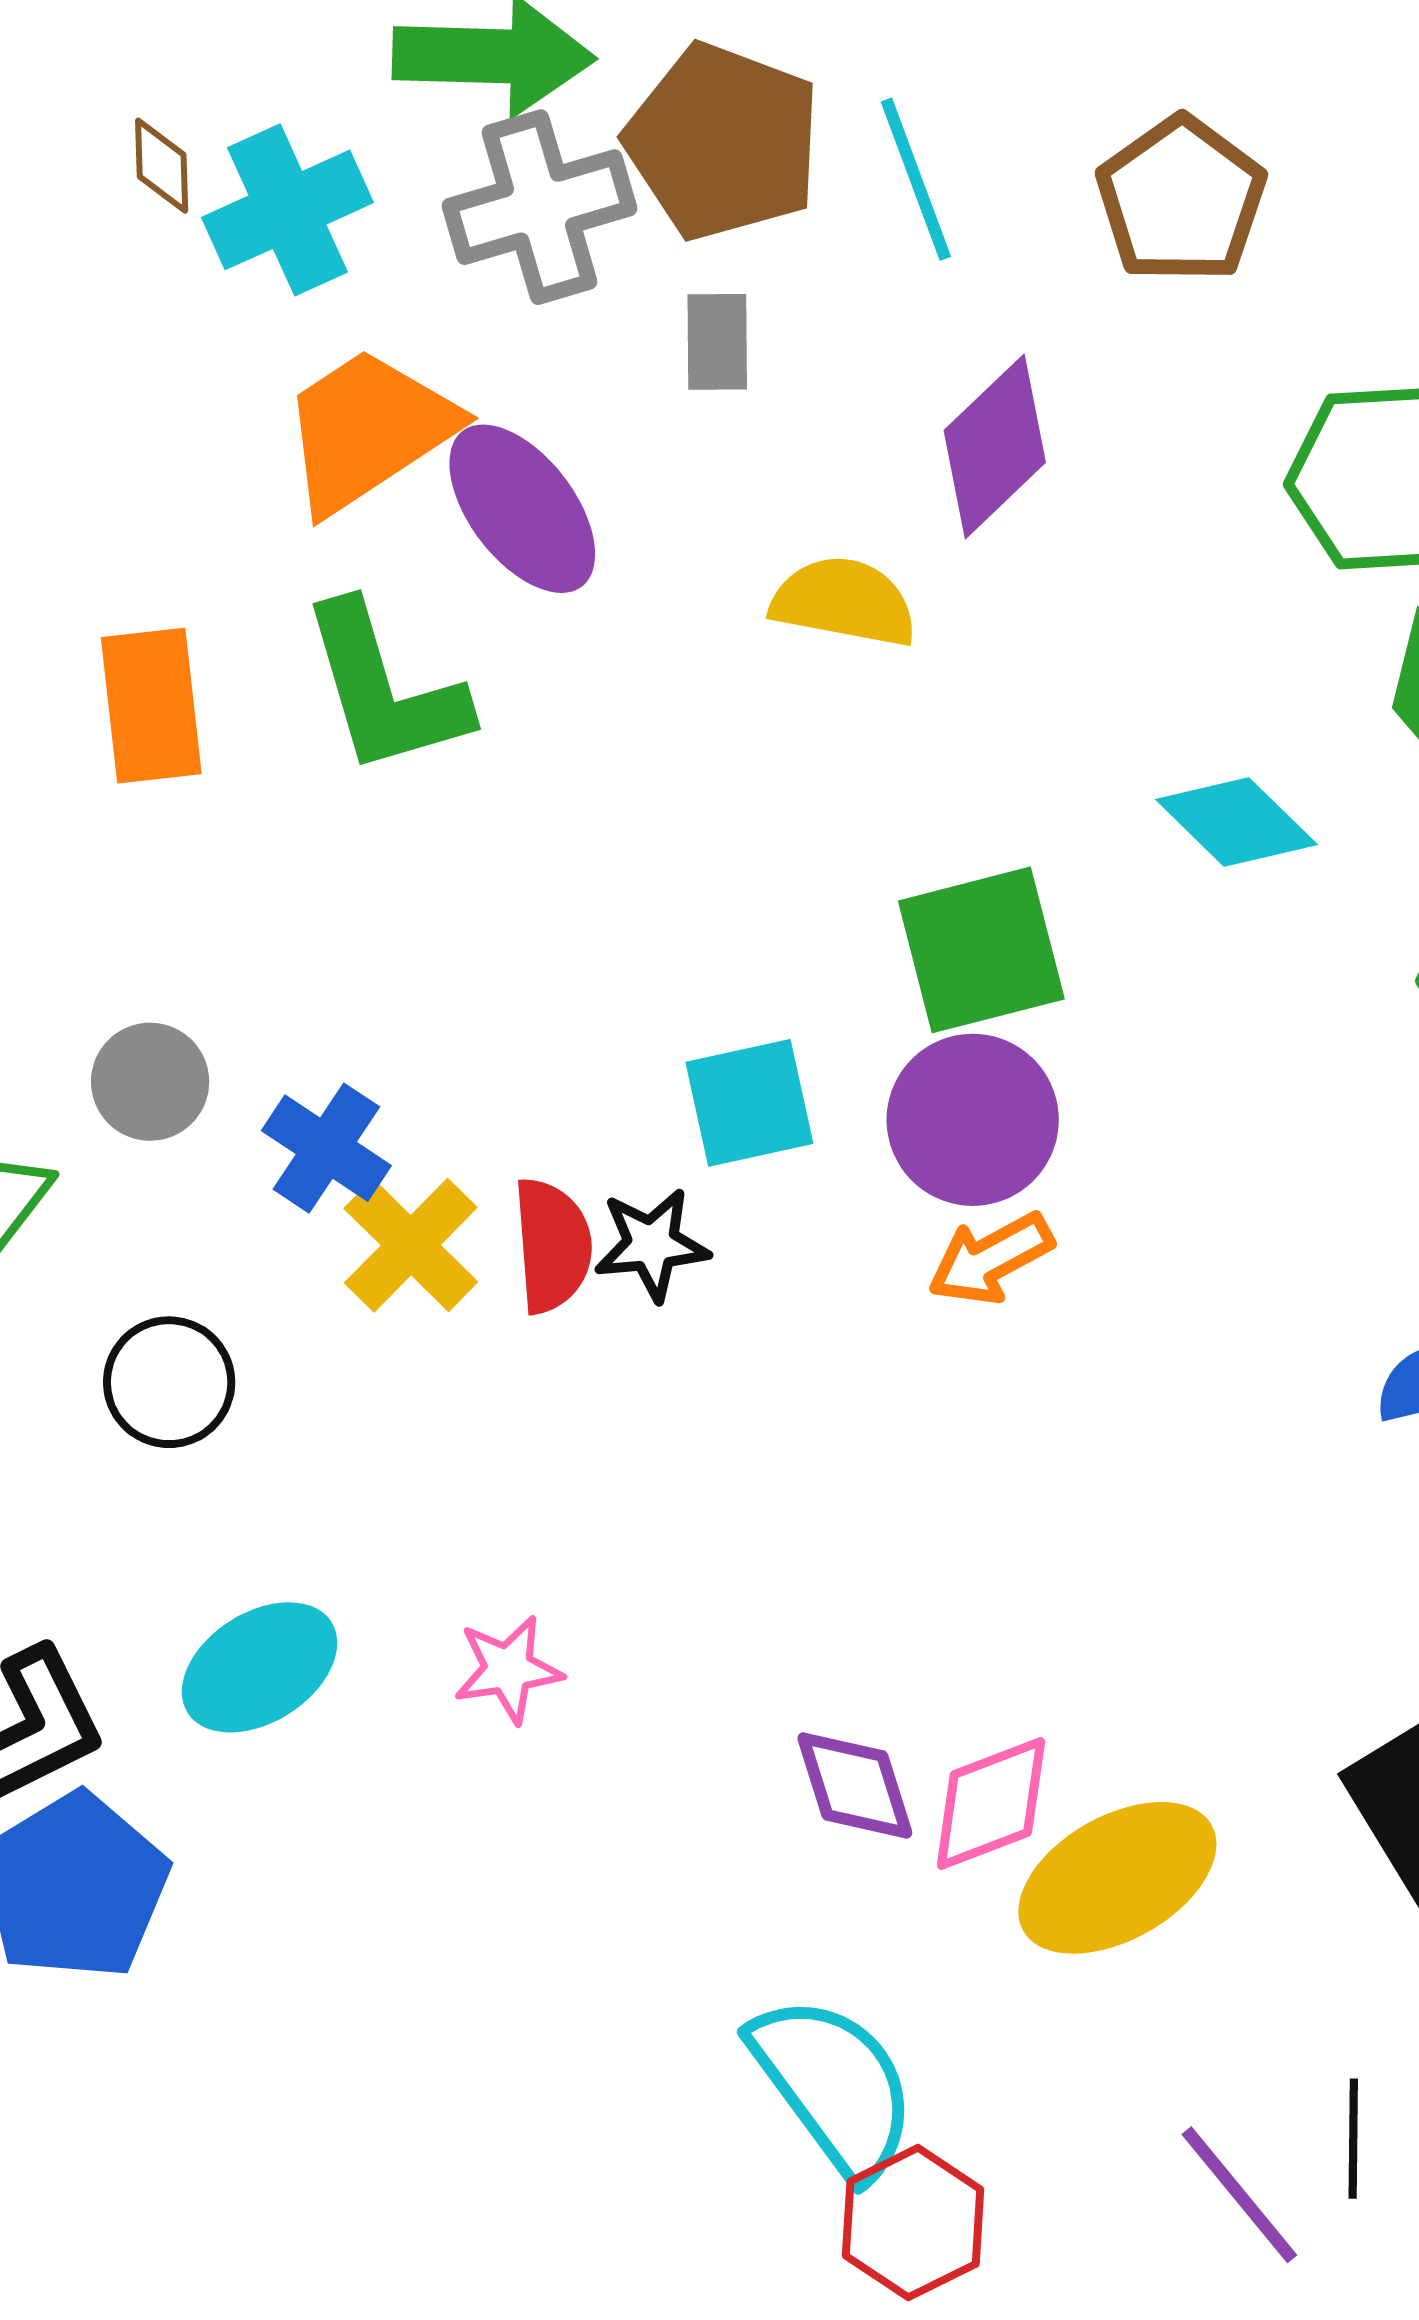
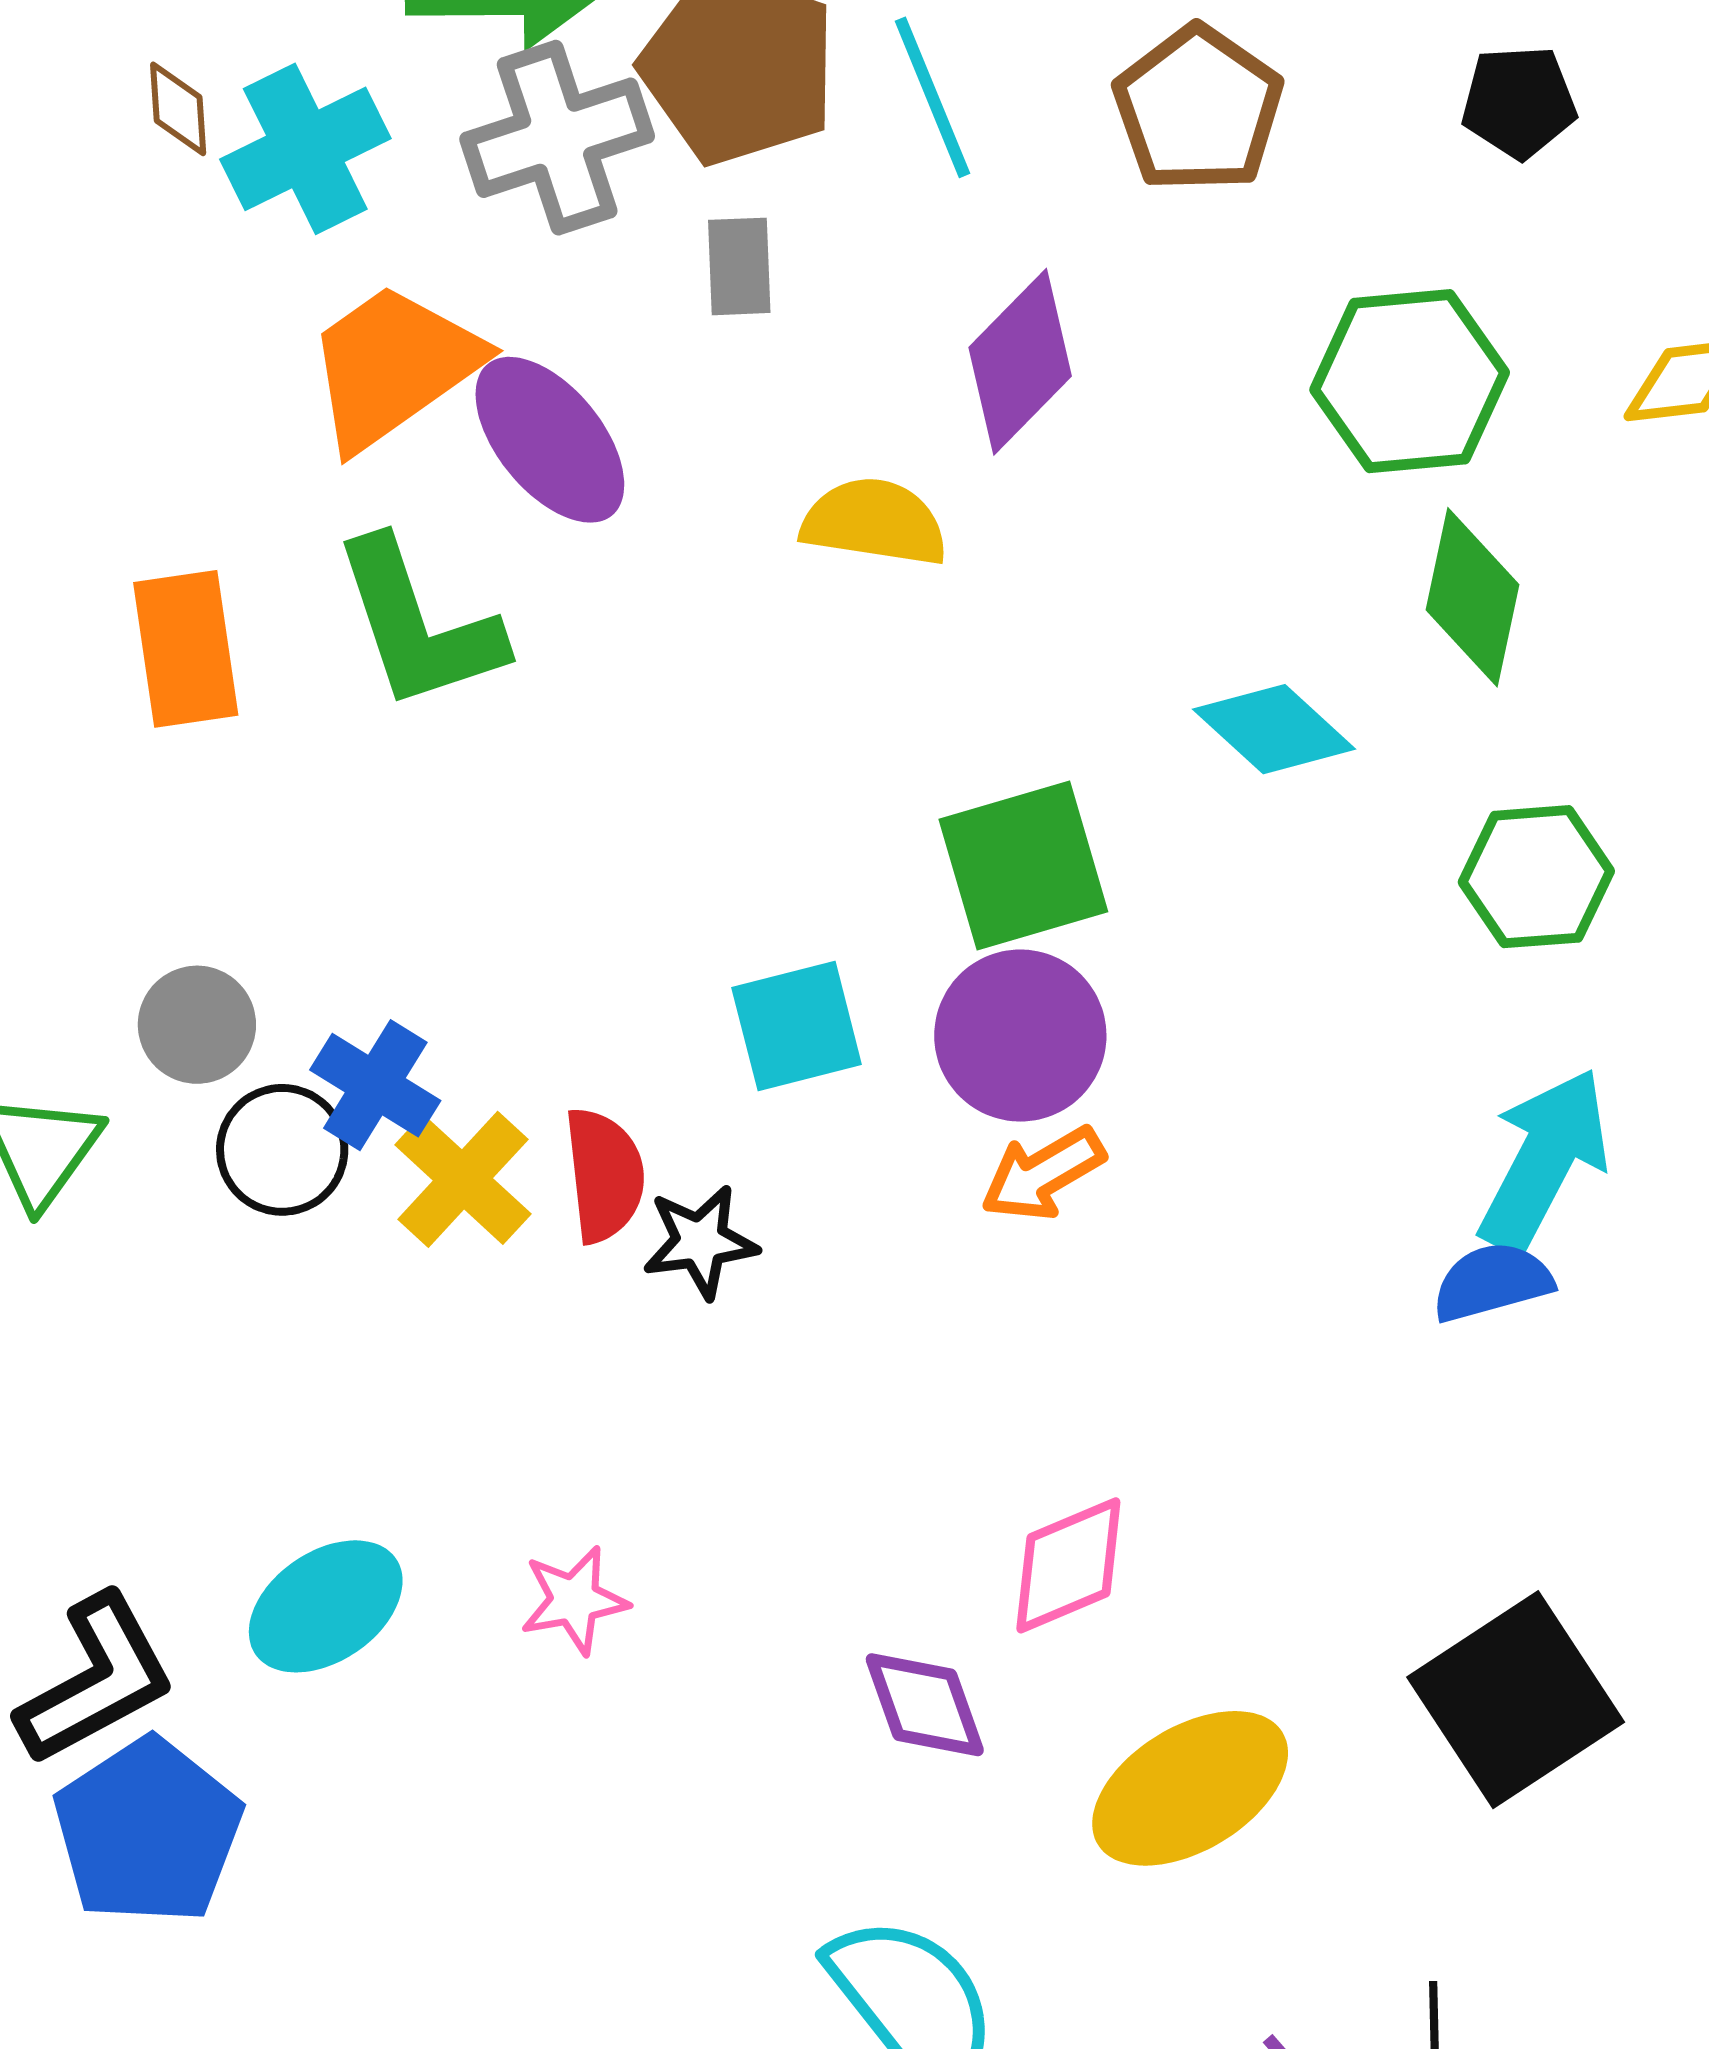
black star: (652, 1244) -> (700, 1242), moved
black circle: (169, 1382) -> (282, 1150), moved
pink diamond: (991, 1803) -> (1068, 1565), moved

